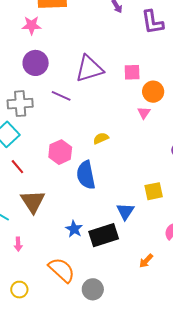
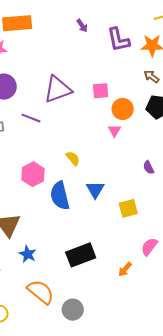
yellow semicircle: (101, 138) -> (73, 158), turned 77
blue triangle: (125, 211) -> (95, 190), moved
blue star: (74, 229) -> (28, 254), moved
orange arrow: (146, 261) -> (125, 269), moved

